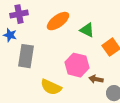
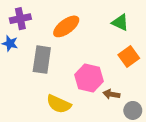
green triangle: (87, 30) -> (120, 22), moved
gray rectangle: (26, 56) -> (42, 60), moved

